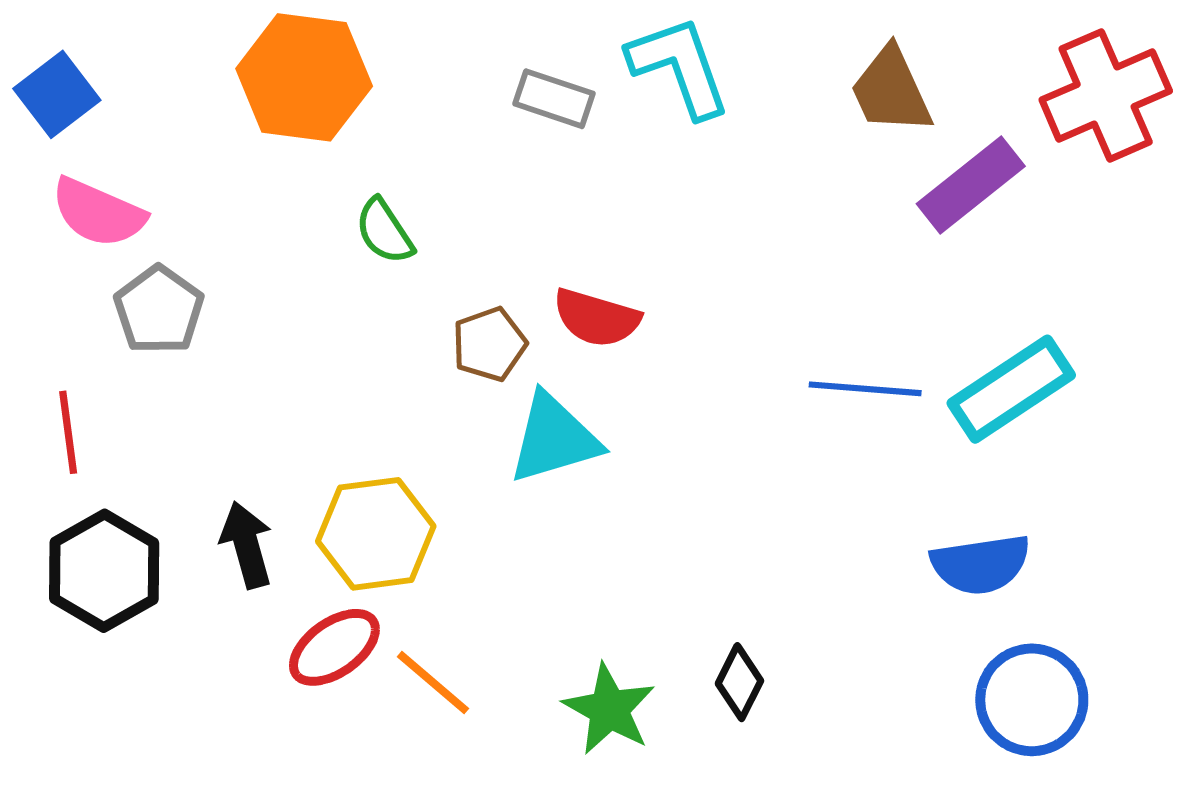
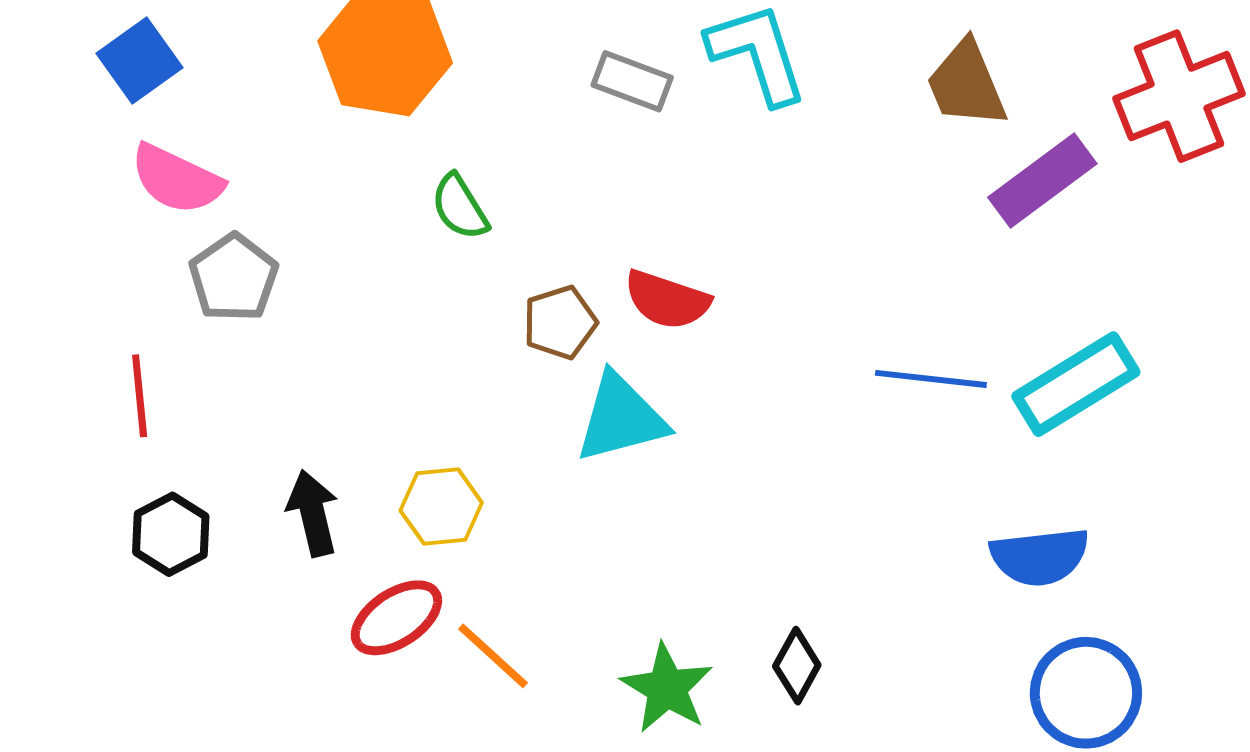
yellow hexagon: (376, 534) -> (441, 507), size x0.7
black hexagon: (104, 571) -> (171, 534), size x0.7

